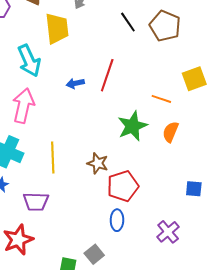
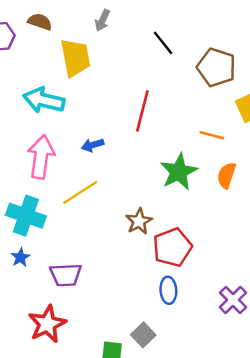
brown pentagon: (165, 26) -> (216, 67), moved
cyan arrow: (29, 61) -> (44, 100), turned 132
blue arrow: (75, 83) -> (93, 145), moved
yellow line: (53, 157) -> (80, 192), moved, turned 64
brown star: (98, 163) -> (139, 221), turned 30

